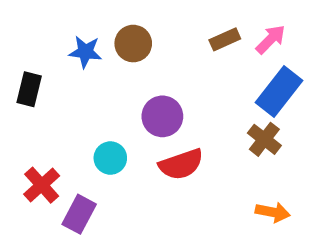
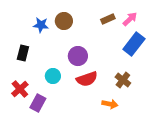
black rectangle: (29, 89) -> (23, 53), moved
brown cross: (264, 139) -> (123, 80), moved
orange arrow: (273, 212) -> (110, 104), moved

